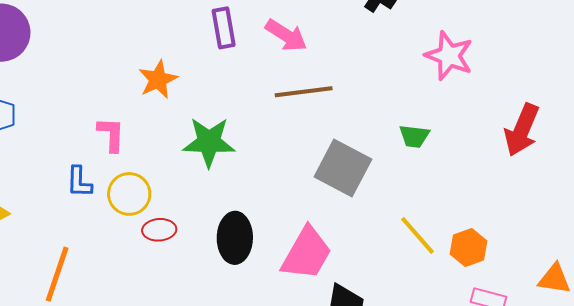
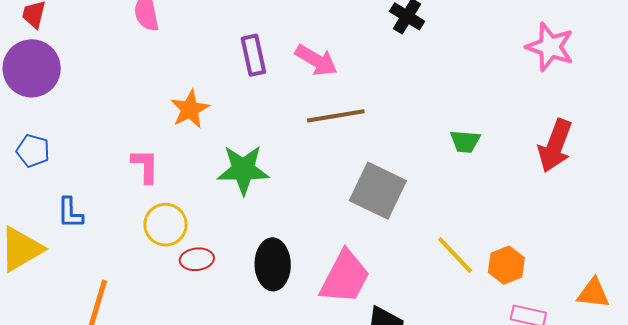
pink star: (449, 56) -> (550, 47), moved
green trapezoid: (414, 136) -> (465, 141), moved
blue L-shape: (79, 182) -> (70, 213), moved

